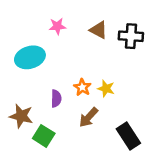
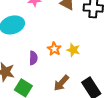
brown arrow: (89, 117) -> (61, 83), moved

